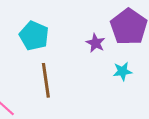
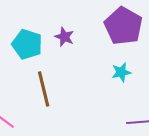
purple star: (96, 43) -> (64, 37), moved

